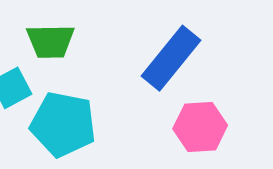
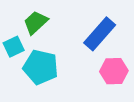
green trapezoid: (50, 41) -> (36, 22), turned 136

